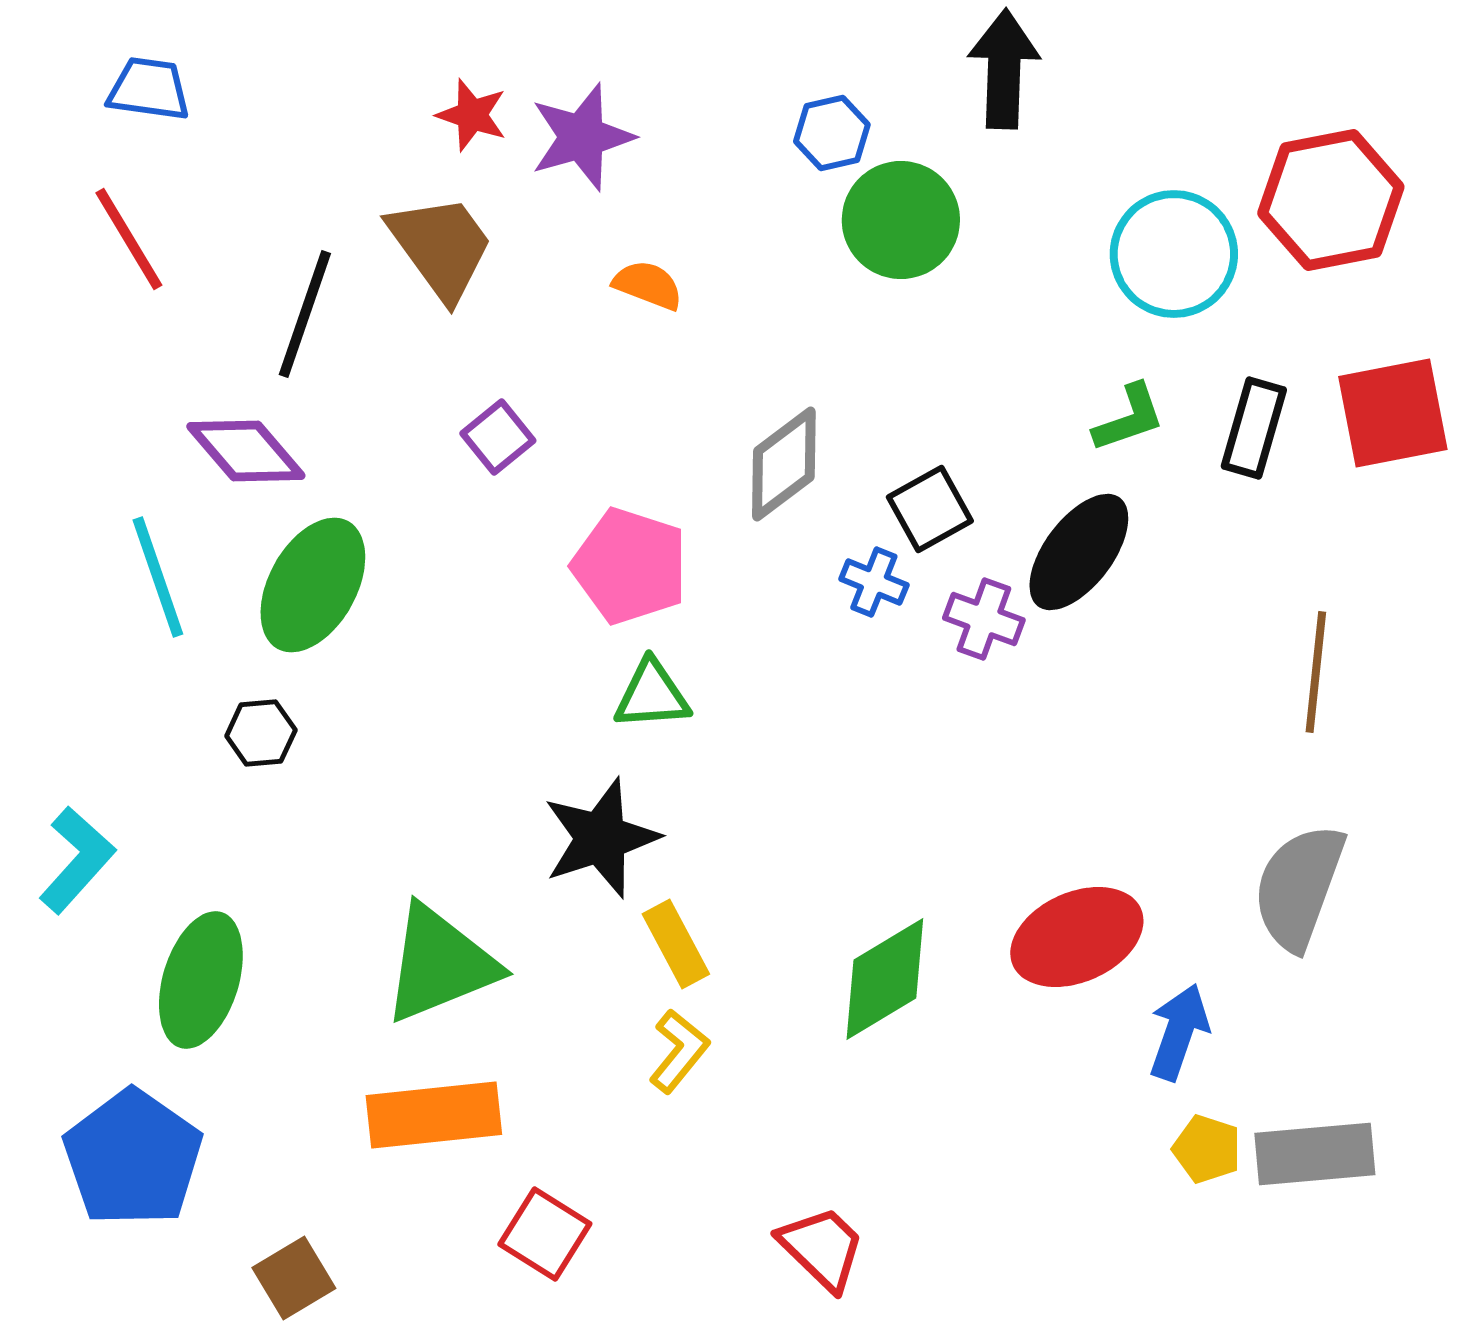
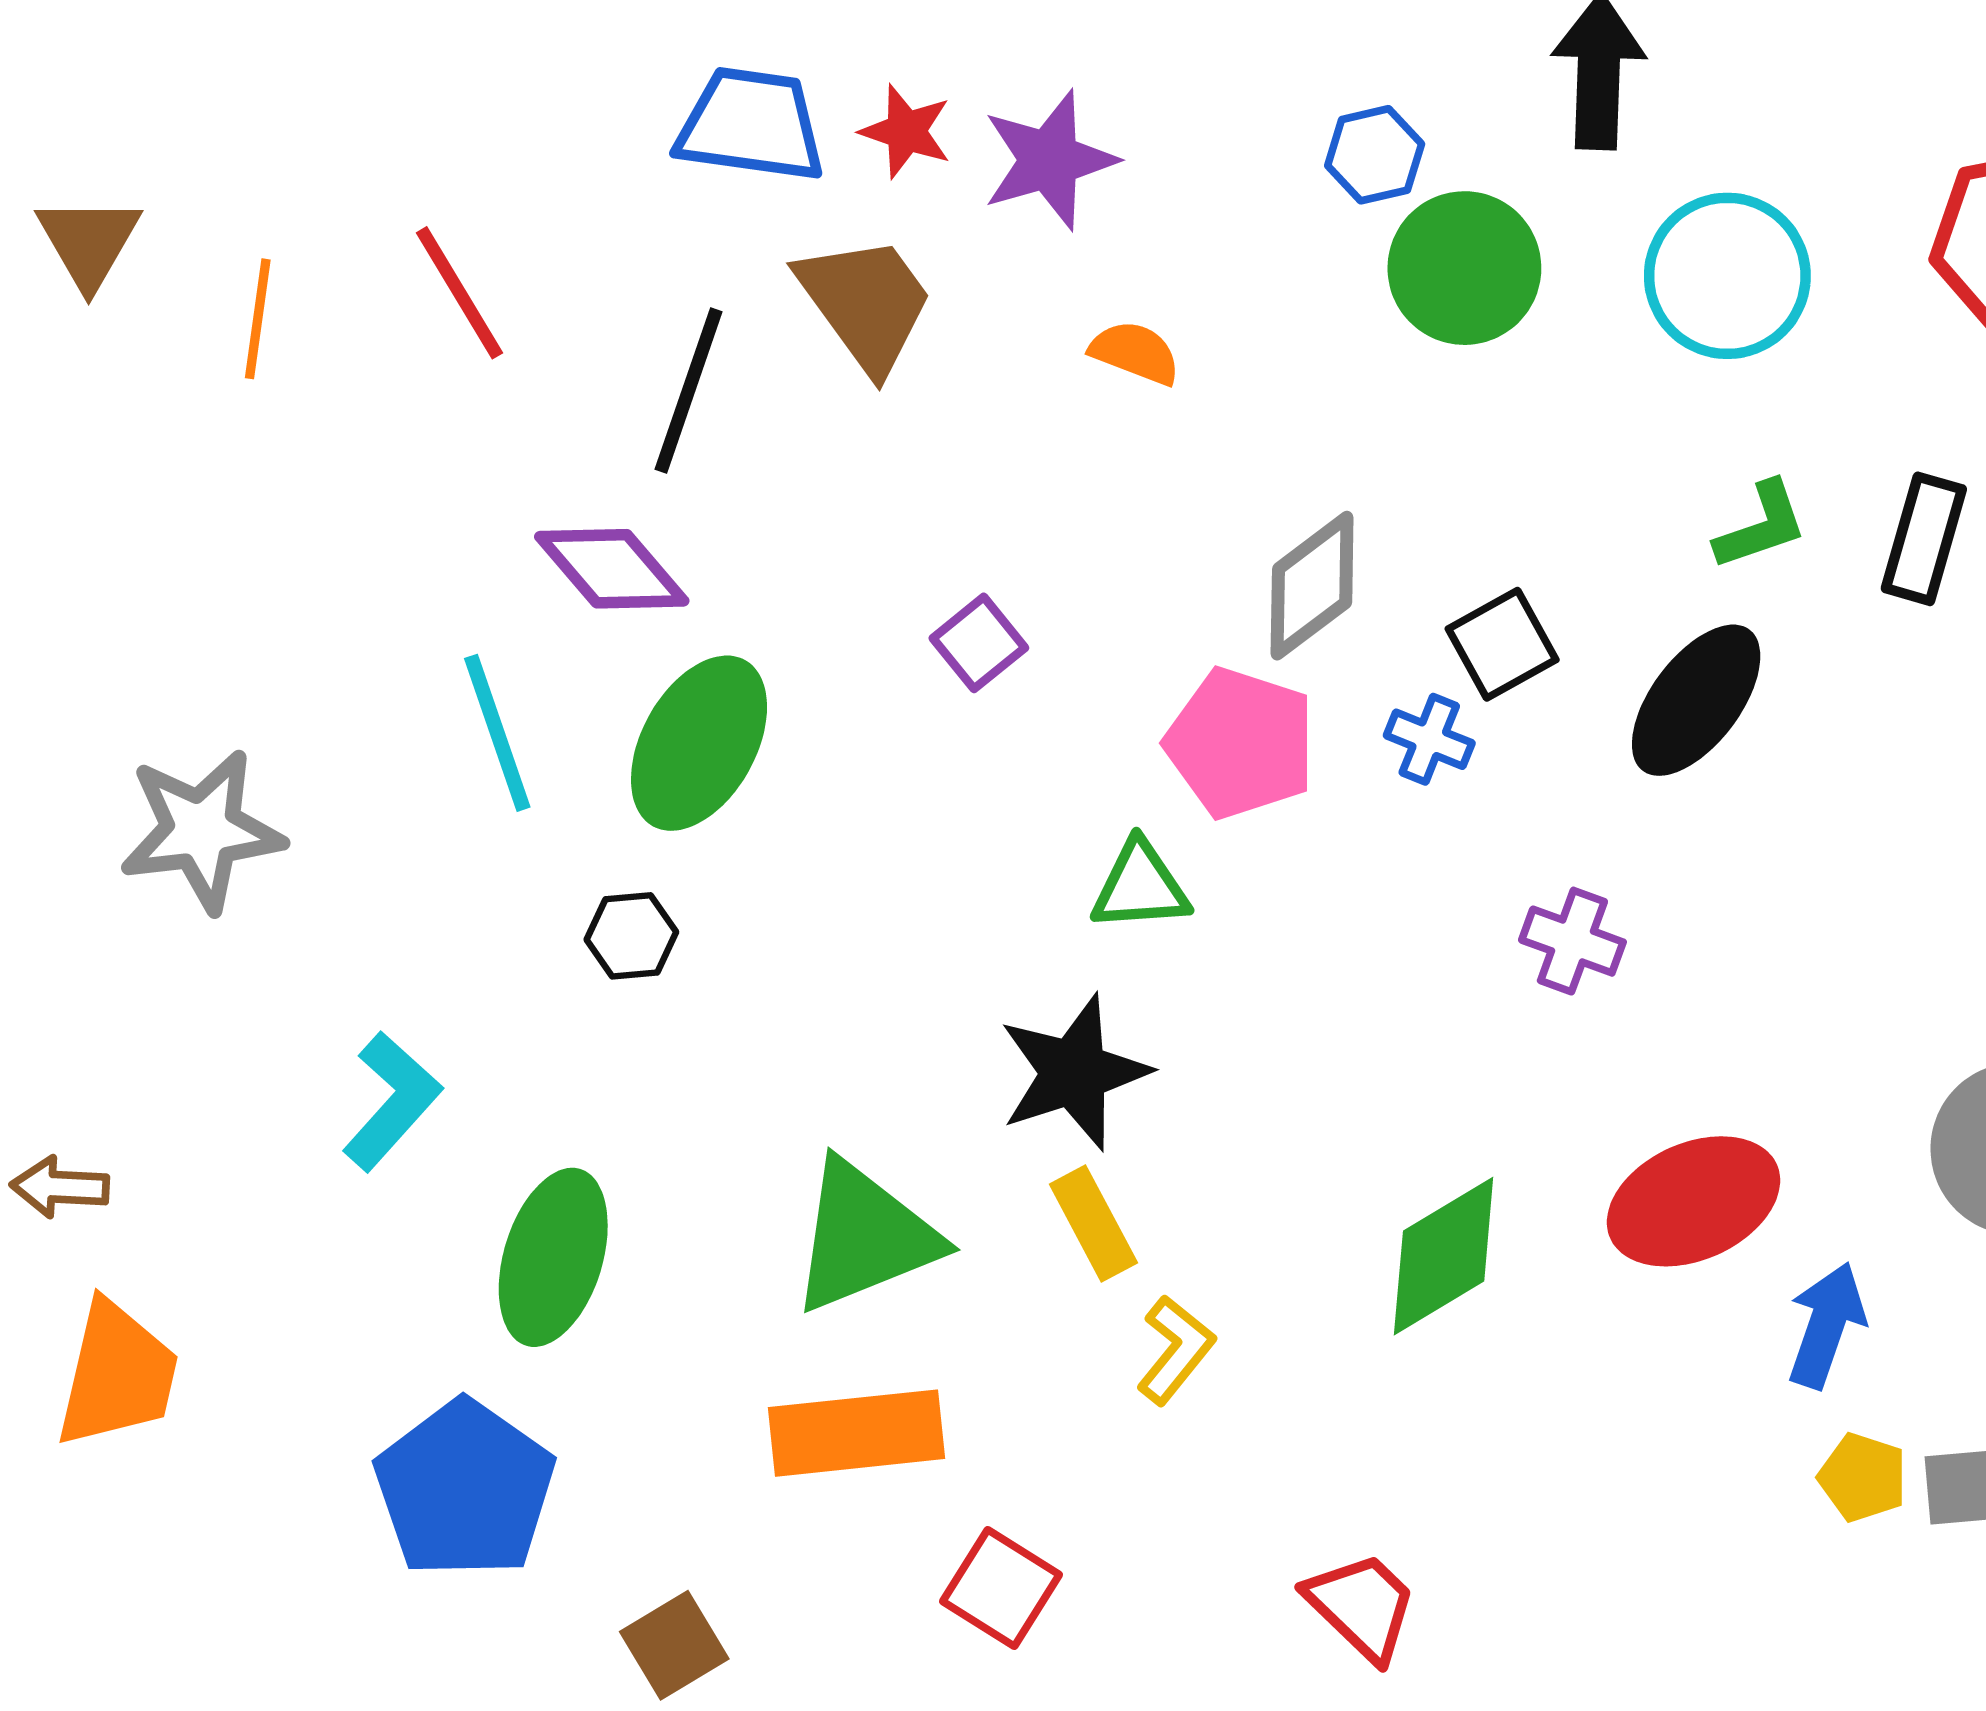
blue trapezoid: (149, 89) -> (751, 125), moved, size x1.4
cyan circle: (1174, 254) -> (1727, 276), moved
purple square: (498, 437) -> (979, 643), moved
pink pentagon: (630, 566) -> (1241, 743), moved
purple cross: (984, 619) -> (1572, 941), moved
yellow rectangle: (676, 944) -> (1093, 1224), moved

